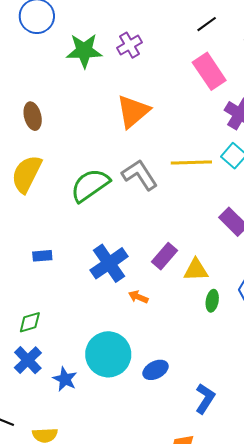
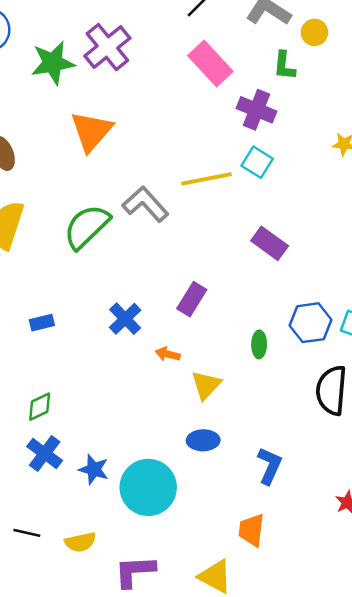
purple cross: (129, 45) -> (107, 47), size x1.5
orange triangle: (133, 111) -> (91, 131), moved
blue cross: (109, 263) -> (125, 319), size x0.7
yellow triangle: (196, 270) -> (206, 385), moved, turned -36
cyan circle: (108, 354) -> (148, 487), moved
blue ellipse: (156, 370) -> (203, 440), turned 35

